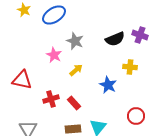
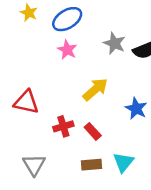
gray star: (75, 41) -> (114, 43), moved
pink star: (54, 55) -> (67, 50), moved
yellow arrow: (76, 70) -> (95, 89), size x1.5

